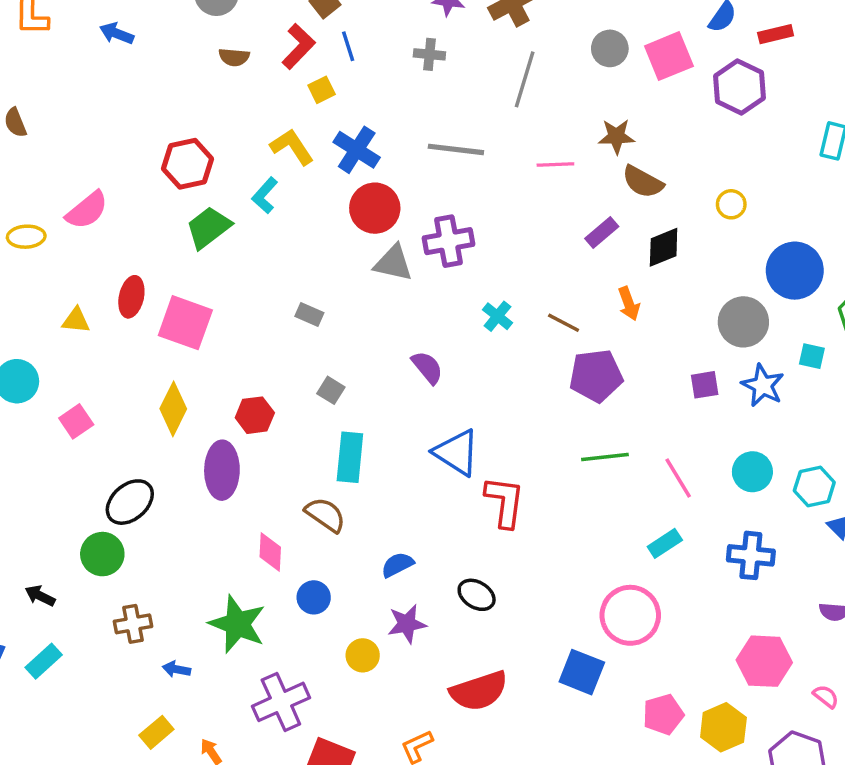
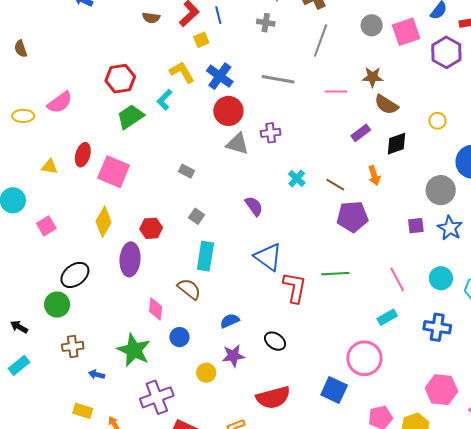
purple cross: (449, 241) -> (271, 133), size x0.7
green line: (605, 457) -> (335, 274), moved
yellow rectangle: (156, 732) -> (83, 411), turned 54

